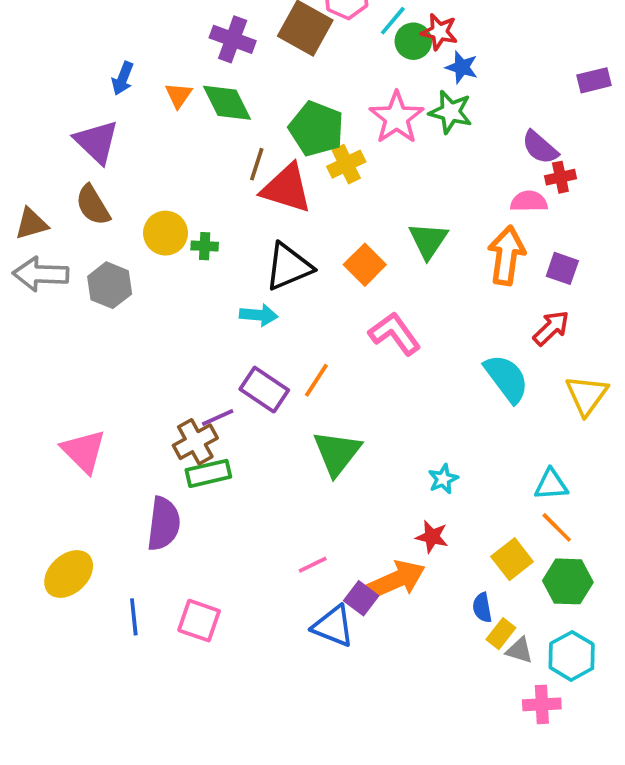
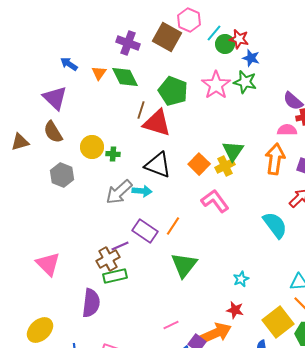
blue arrow: (123, 78) -> (69, 64), turned 102
yellow cross: (346, 164) -> (225, 166), moved
black triangle: (288, 267) -> (158, 165), turned 44
gray arrow: (41, 274) -> (119, 192), moved, turned -44
yellow square: (512, 559) -> (278, 322), size x1.4

